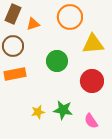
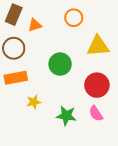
orange circle: (70, 17) -> (74, 18), size x0.7
yellow star: (38, 112) -> (34, 102), moved
pink semicircle: (91, 121) -> (96, 114), moved

